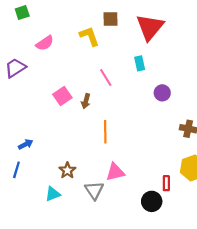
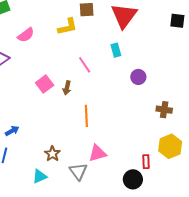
yellow L-shape: (89, 36) -> (68, 27), turned 100

